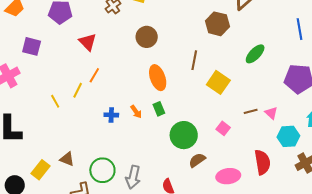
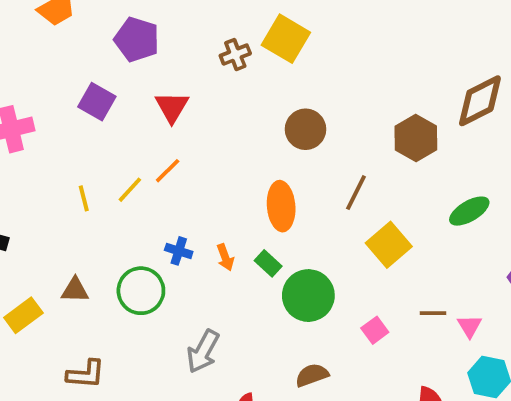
brown circle: (147, 37) -> (305, 129), moved
purple square: (32, 46) -> (97, 102), moved
green rectangle: (159, 109) -> (268, 263), turned -40
green circle: (184, 135) -> (308, 296), moved
brown triangle: (67, 159) -> (75, 290), moved, turned -35
green circle: (102, 170) -> (141, 291), moved
gray arrow: (133, 177) -> (203, 351), moved

